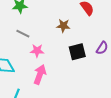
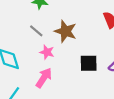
brown star: (63, 26) -> (66, 31), moved, size x1.5

